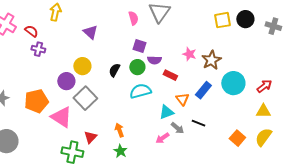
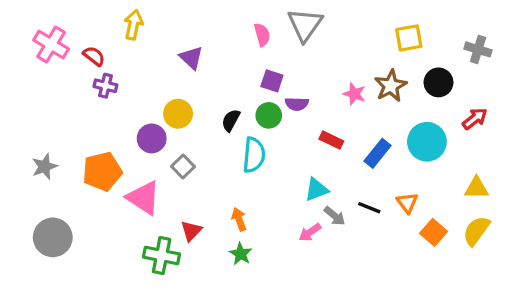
black circle: (245, 19) -> (438, 82), moved
gray cross: (273, 26) -> (478, 49), moved
brown star: (211, 60) -> (391, 86), moved
red rectangle: (170, 75) -> (331, 140), moved
red arrow: (264, 86) -> (475, 119), moved
cyan semicircle: (140, 91) -> (254, 155), moved, turned 110
gray square: (85, 98) -> (183, 166), size x0.6
orange triangle: (182, 99) -> (407, 203), moved

